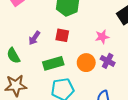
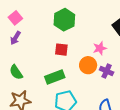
purple arrow: (34, 38) -> (15, 38), moved
orange circle: (86, 63) -> (88, 65), moved

